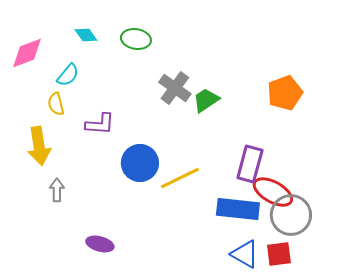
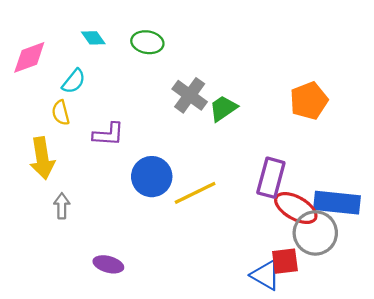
blue rectangle: (238, 209) -> (337, 203), moved
red square: (279, 254) -> (285, 261), moved

